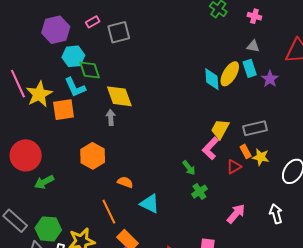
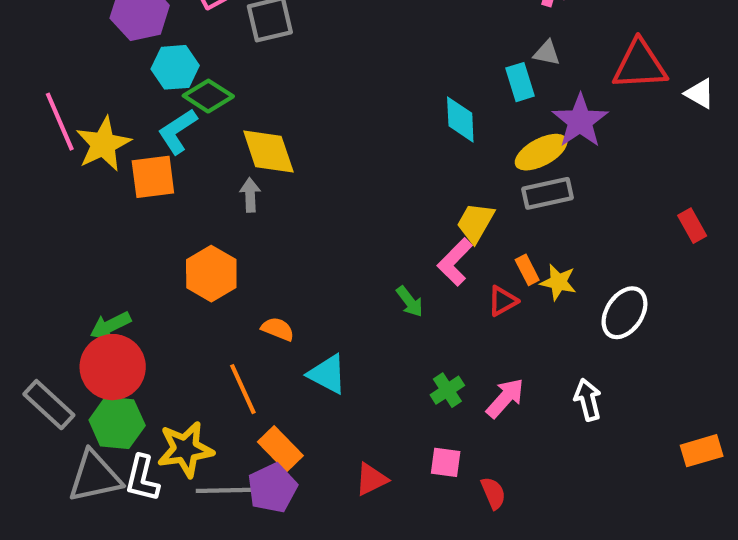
cyan rectangle: (250, 68) -> (520, 82), moved
green diamond: (90, 70) -> (208, 96), turned -40
yellow ellipse: (230, 74) -> (541, 152), moved, turned 30
purple star: (270, 79) -> (580, 121), size x1.5
cyan L-shape: (75, 87) -> (178, 131), turned 80
gray rectangle: (255, 128) -> (547, 193), moved
red circle: (26, 155) -> (113, 367), moved
green cross: (199, 192) -> (447, 390), moved

